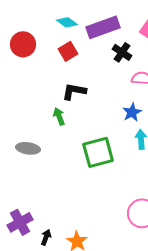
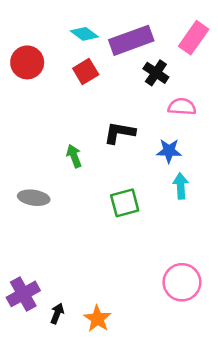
black L-shape: (74, 91) -> (120, 133), moved
blue star: (132, 112) -> (169, 151), turned 30
green square: (98, 152) -> (125, 203), size x0.7

